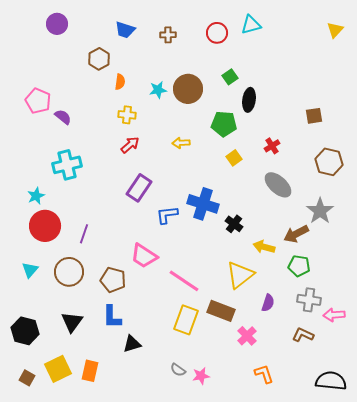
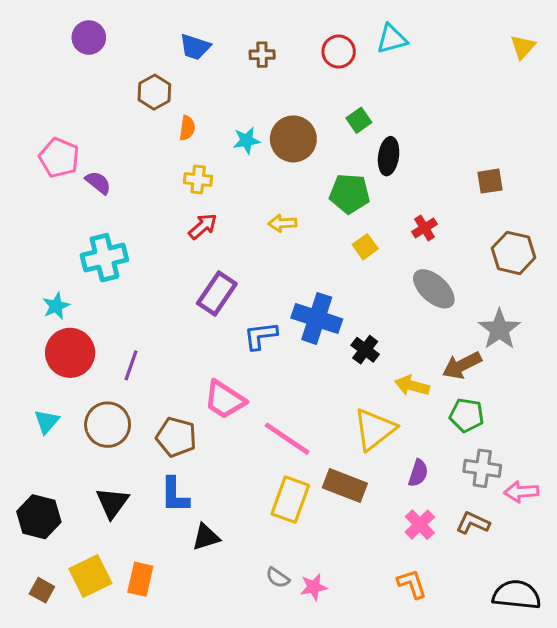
pink cross: (247, 336) -> (420, 525), moved

